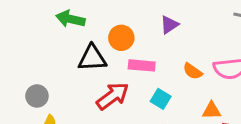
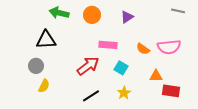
orange circle: (121, 38) -> (92, 15), moved
black triangle: (92, 58) -> (46, 40), moved

